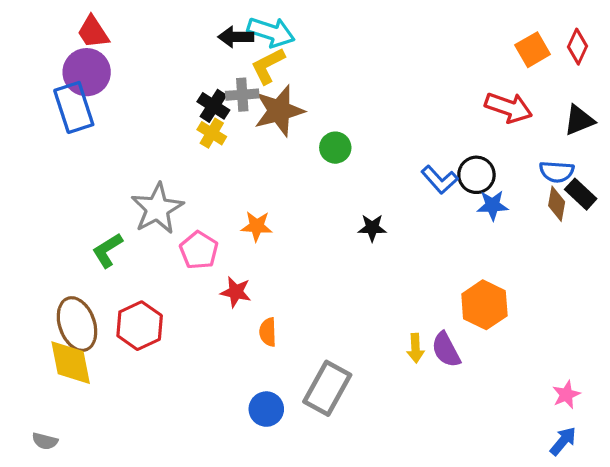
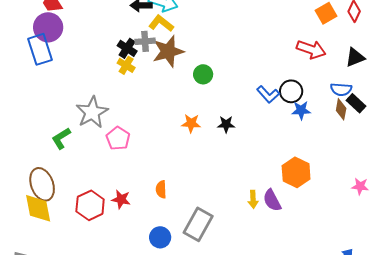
yellow L-shape: (268, 66) -> (161, 23), turned 65
orange star: (257, 226) -> (191, 123), moved
red star: (236, 292) -> (121, 199), moved
red hexagon: (140, 326) -> (90, 205), moved
pink star: (566, 395) -> (360, 186), moved, turned 30

